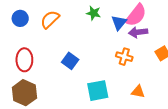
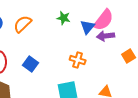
orange cross: (124, 57) -> (78, 60), moved
blue square: (70, 61) -> (31, 64), moved

